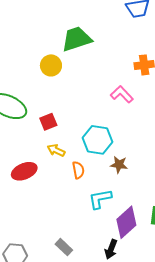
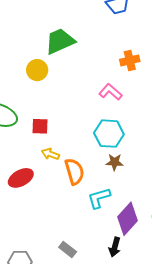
red square: (48, 122) -> (40, 126), turned 30
cyan hexagon: (97, 140) -> (109, 134), moved
orange semicircle: (78, 170) -> (74, 171), size x1.5

